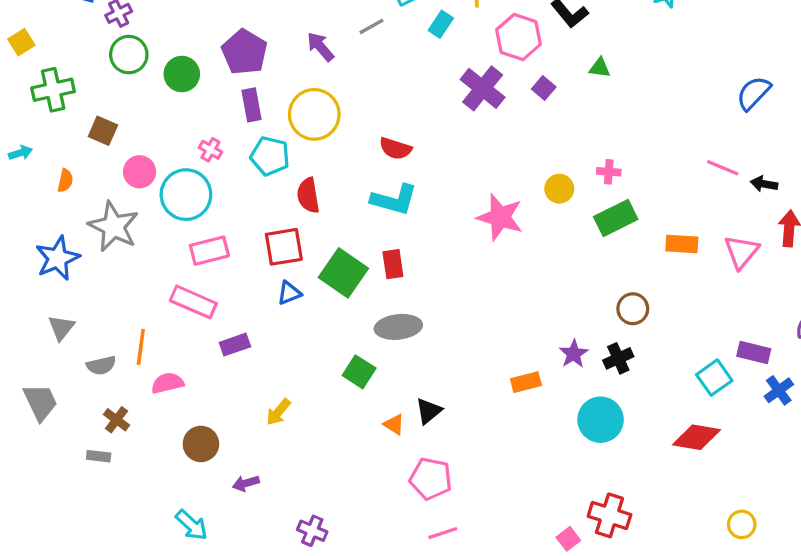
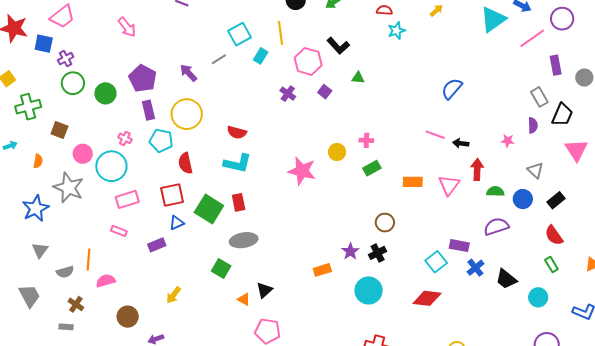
purple cross: (483, 88) -> (288, 94), size x0.6
green rectangle: (616, 218) -> (372, 168), size x0.7
pink rectangle: (193, 302) -> (119, 231), size x0.6
purple rectangle: (235, 345) -> (157, 245), moved

